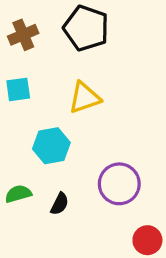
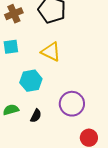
yellow triangle: (84, 98) -> (51, 52), turned 45

